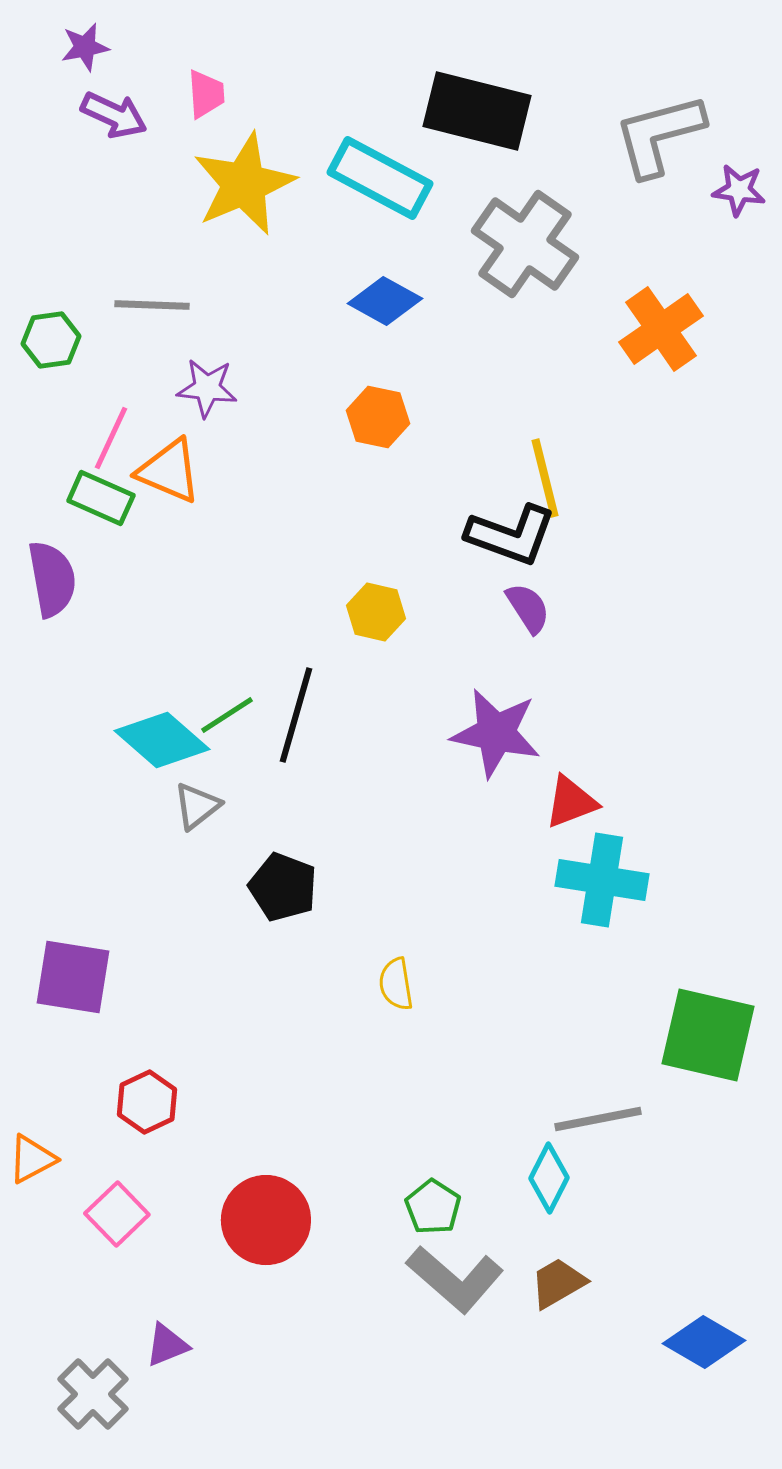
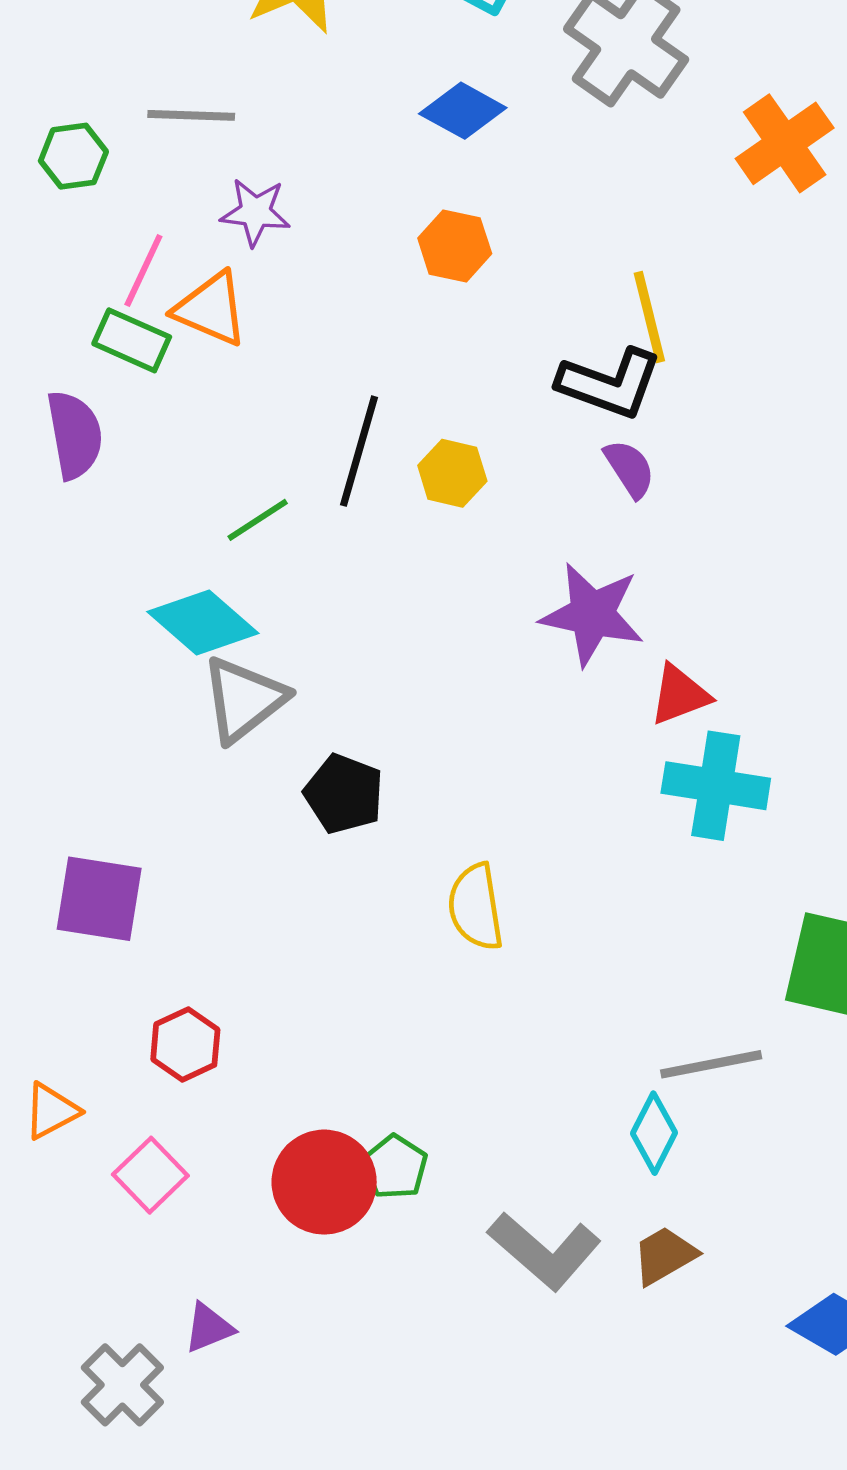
green line: (227, 715) -> (258, 520), moved
black line: (296, 715) -> (359, 451), moved
gray triangle: (197, 806) -> (244, 699), size x1.6
yellow semicircle: (396, 984) -> (476, 907), size x1.4
green pentagon: (433, 1207) -> (395, 1167), moved

